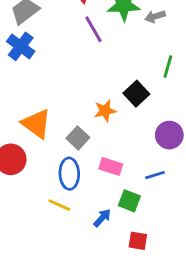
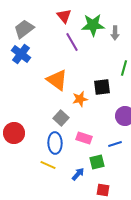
gray arrow: (155, 16) -> (115, 33), turned -72
black square: (136, 94) -> (102, 87), turned 36
orange triangle: (36, 124) -> (57, 80), moved
green square: (129, 201) -> (97, 162), turned -35

